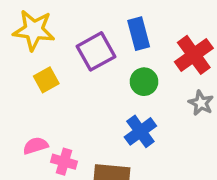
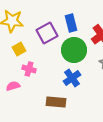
green circle: (144, 82) -> (74, 50), size x1.6
pink cross: (64, 162) -> (29, 69), moved

